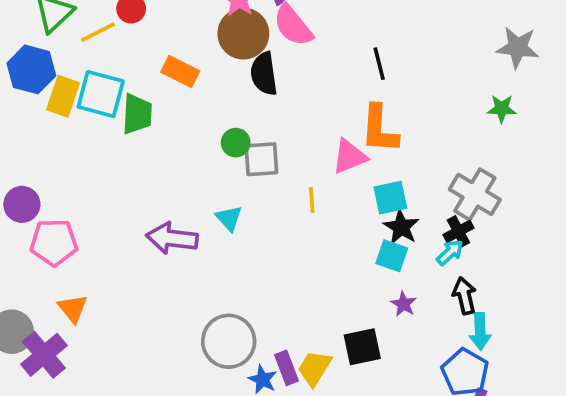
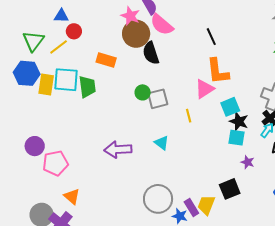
cyan triangle: (229, 218) -> (162, 143), moved

